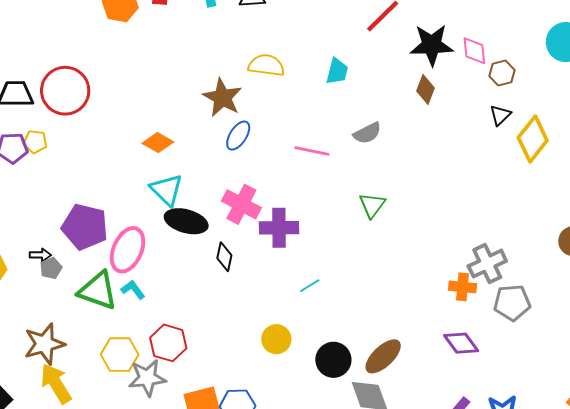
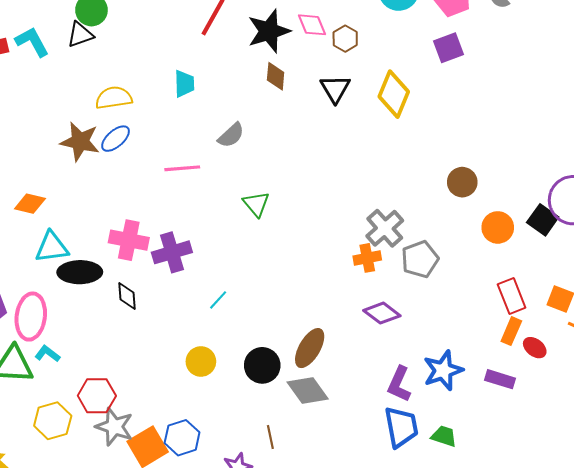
black triangle: (500, 115) -> (335, 89), moved, size x1.4
blue ellipse: (238, 136) -> (116, 139), moved, turned 32
cyan triangle: (167, 190) -> (52, 247), turned -36
gray star: (147, 378) -> (114, 427), moved, turned -30

